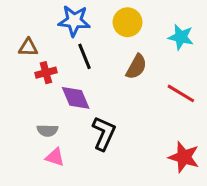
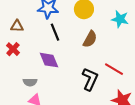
red cross: (46, 73) -> (13, 49), moved, turned -32
red line: (181, 93) -> (114, 69), moved
black L-shape: (104, 133) -> (90, 79), moved

